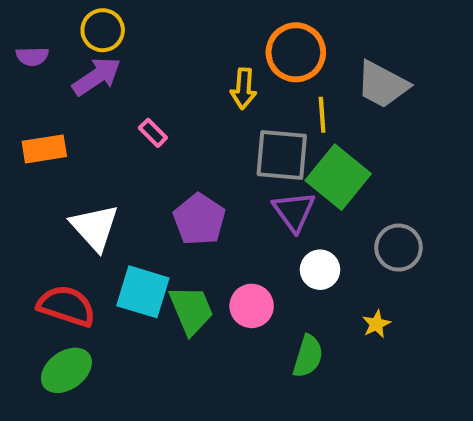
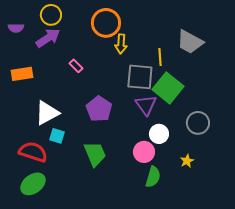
orange circle: (296, 52) -> (106, 23), moved
white triangle: (95, 227) -> (47, 113), turned 44
cyan square: (143, 292) -> (57, 136), moved, size x0.6
pink circle: (252, 306) -> (144, 152), moved

